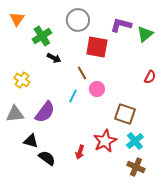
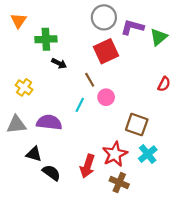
gray circle: (78, 20) -> (104, 17), moved
green cross: (42, 36) -> (46, 39), turned 30
red square: (97, 47) -> (106, 51), turned -35
purple semicircle: (45, 112) -> (49, 122), turned -120
red arrow: (80, 152) -> (87, 166), size x1.5
brown cross: (136, 167) -> (119, 183), moved

